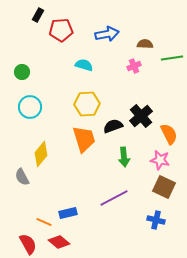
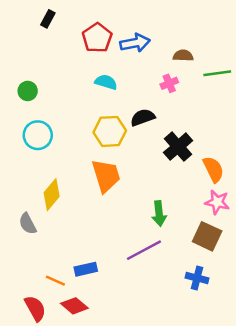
red pentagon: (61, 30) -> (97, 38), moved, turned -30
black semicircle: (113, 126) -> (143, 117), moved
green arrow: (124, 157) -> (159, 214), moved
pink star: (160, 160) -> (217, 202), moved

